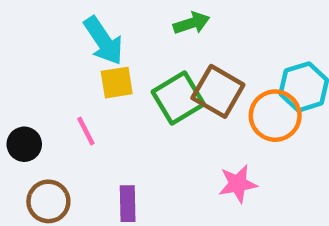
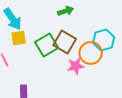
green arrow: (192, 23) -> (66, 11), moved
pink star: (238, 184) -> (76, 66), moved

